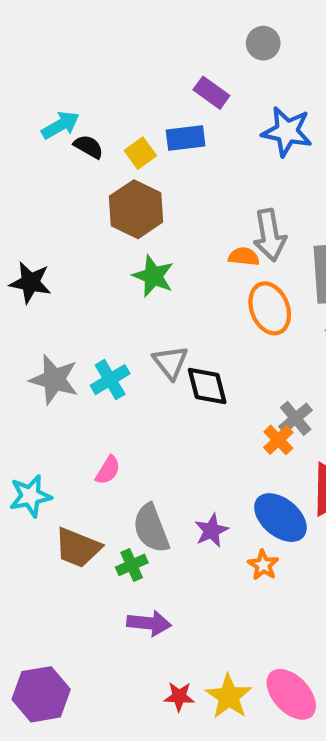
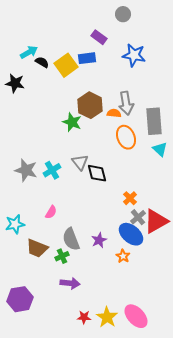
yellow square: (140, 153) -> (66, 65), size x1.6
brown hexagon: (136, 209) -> (90, 105), moved
black star: (30, 282) -> (15, 83), moved
gray cross: (296, 418) -> (138, 217), moved
purple hexagon: (41, 694) -> (20, 299), moved

